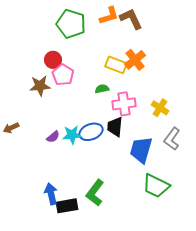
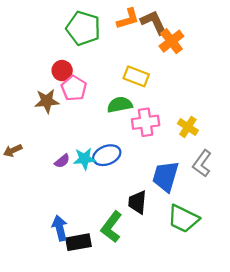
orange cross: (135, 60) -> (171, 41), moved
green semicircle: (102, 89) -> (120, 105), size x1.5
black trapezoid: (115, 127) -> (137, 202), moved

